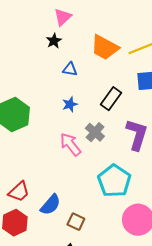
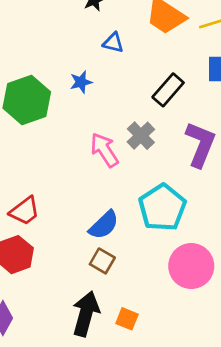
blue star: (70, 104) -> (81, 82), moved
blue semicircle: (50, 205) -> (104, 225), moved

